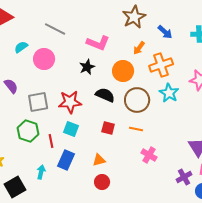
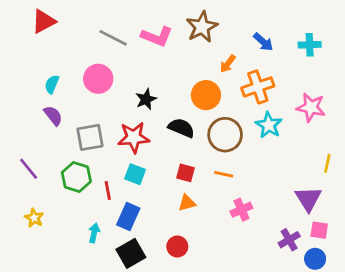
brown star: (134, 17) -> (202, 27), moved
pink L-shape: (98, 43) -> (157, 36), moved
cyan semicircle: (21, 47) -> (52, 84), moved, turned -32
black star: (87, 67) -> (146, 99), moved
pink cross: (149, 155) -> (241, 210), turned 35
orange triangle: (99, 160) -> (187, 203), moved
black square: (15, 187) -> (131, 253), moved

